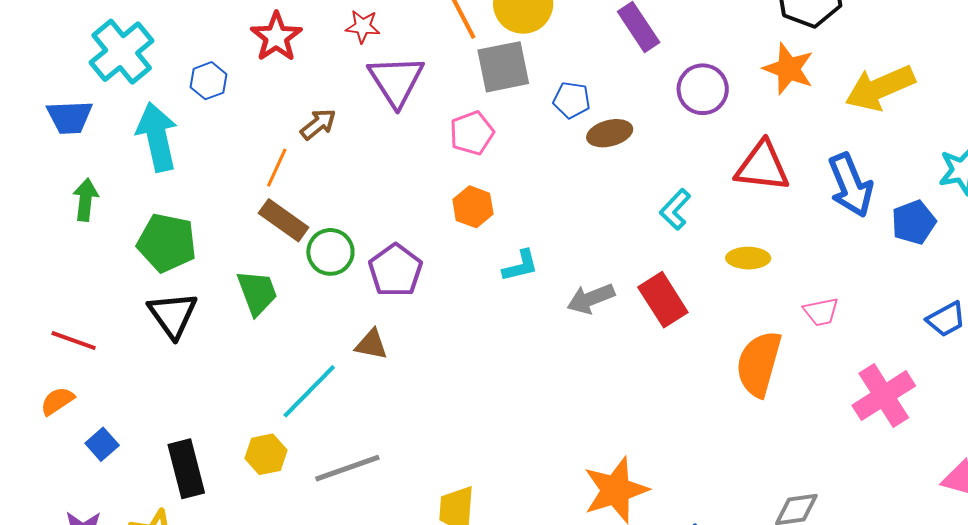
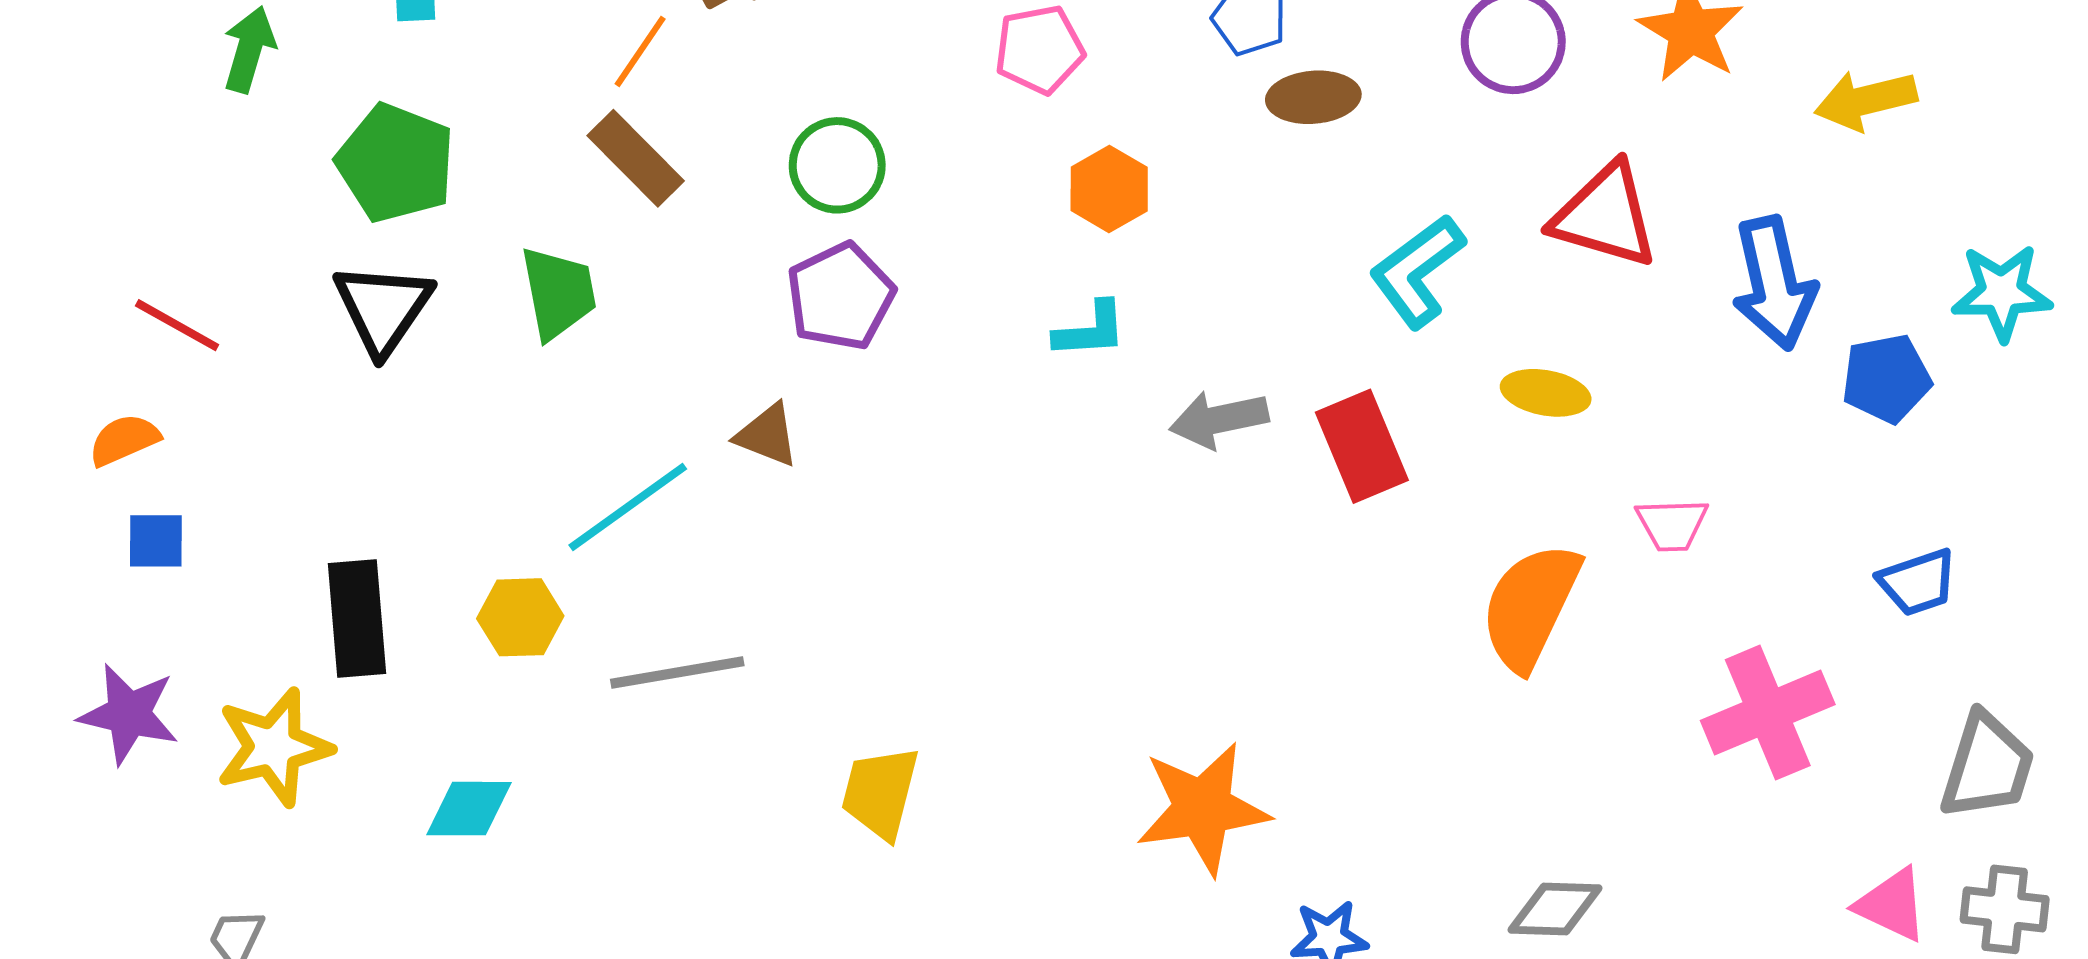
yellow arrow: (880, 88) -> (1866, 100), size x0.7
orange hexagon: (473, 207) -> (1109, 189), moved
cyan L-shape: (675, 209) -> (1417, 271), size x1.4
green circle: (330, 252) -> (837, 165), moved
blue square: (102, 444) -> (156, 541), moved, turned 32

